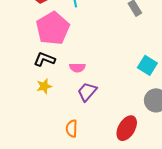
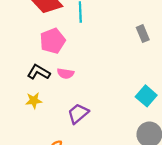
pink pentagon: (53, 28) -> (53, 41), size x0.7
pink semicircle: (77, 68) -> (65, 73), moved

